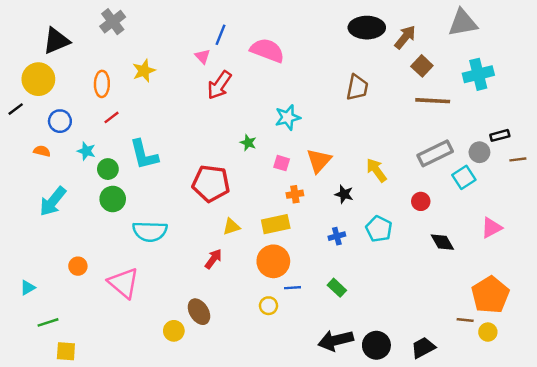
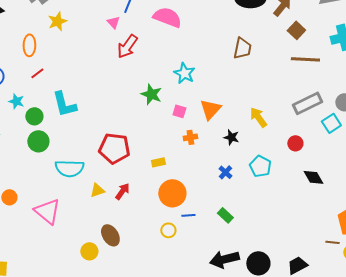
yellow star: (144, 71) -> (57, 21), moved
cyan star: (288, 117) -> (184, 73), turned -30
green star: (248, 143) -> (151, 94), size x1.5
red pentagon: (211, 183) -> (114, 148), moved
yellow rectangle: (276, 224) -> (158, 162), moved, size x0.6
yellow triangle: (231, 227) -> (97, 190), moved
blue cross: (337, 236) -> (225, 172), turned -32

